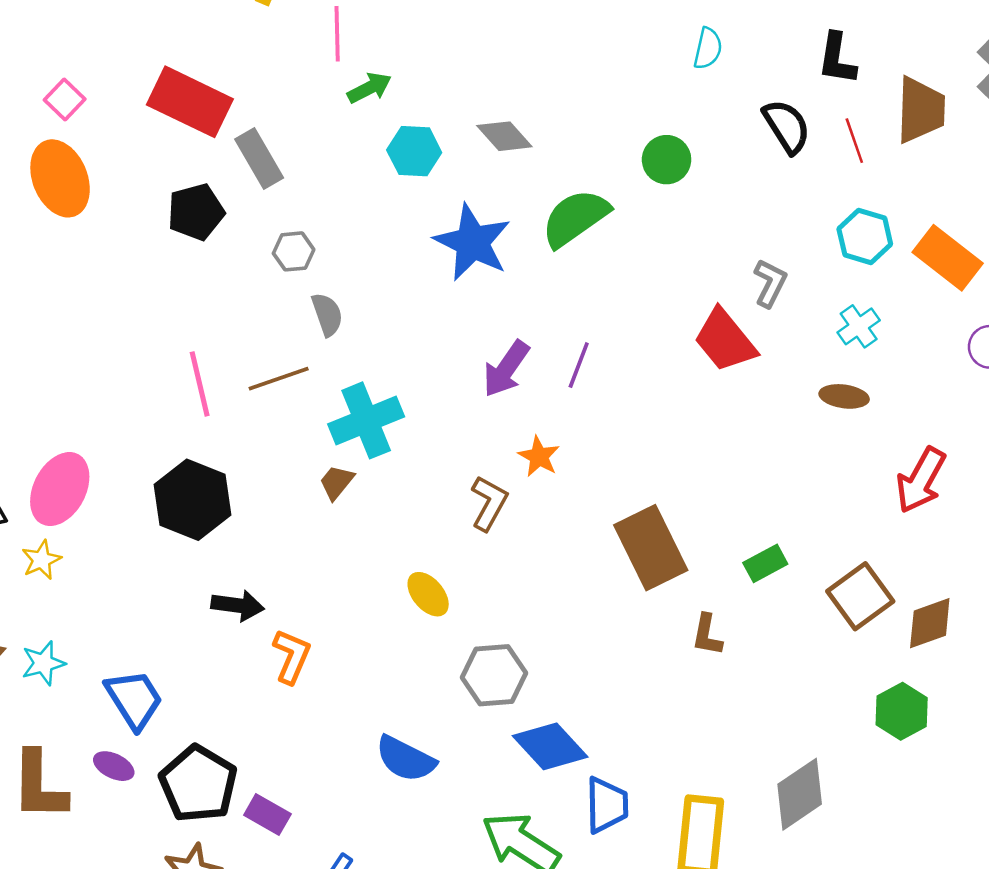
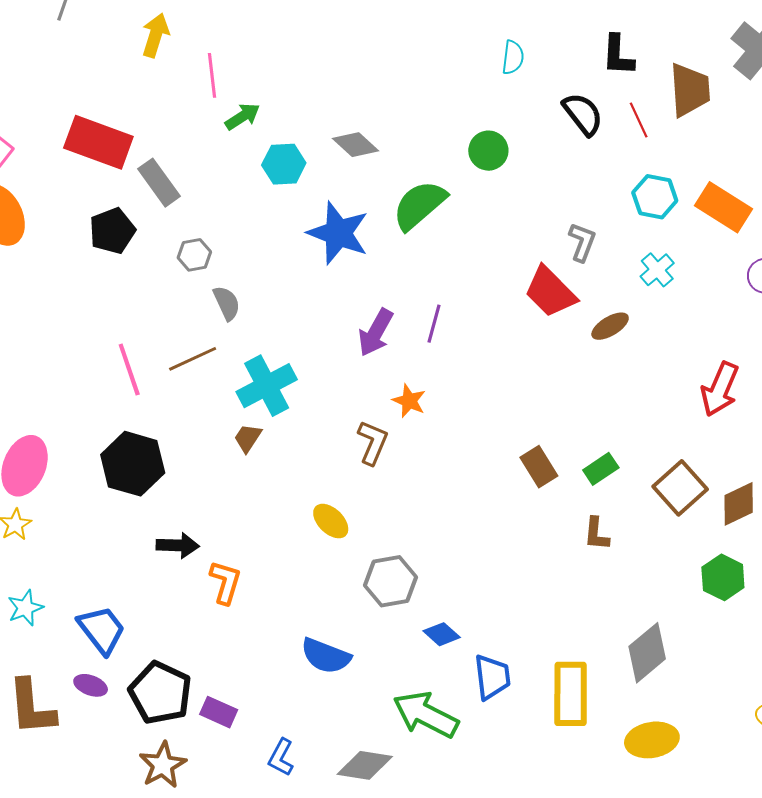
brown ellipse: (844, 396) -> (610, 326), moved, turned -33
brown rectangle: (651, 548) -> (539, 467), moved, size x0.6
brown L-shape: (707, 635) -> (596, 534), moved
blue diamond: (550, 746) -> (442, 634), size x0.6

